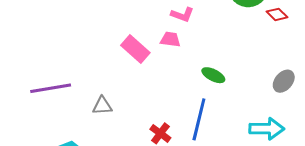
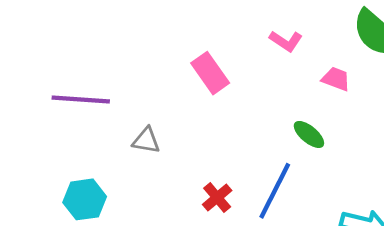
pink trapezoid: (170, 39) -> (336, 79), moved

